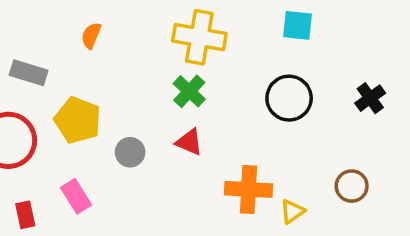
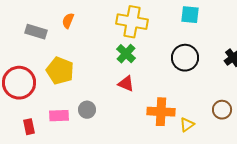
gray rectangle: (29, 73) -> (36, 32), moved
gray circle: (130, 152) -> (87, 110), moved
pink rectangle: (76, 196) -> (59, 116), turned -60

